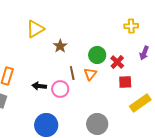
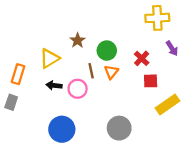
yellow cross: (131, 26) -> (157, 18), size x1.5
yellow triangle: (35, 29) -> (49, 58), moved
purple arrow: (144, 53) -> (172, 48), turned -56
green circle: (97, 55) -> (107, 51), moved

